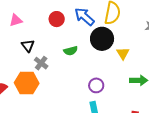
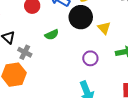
purple circle: (96, 85) -> (90, 58), moved

